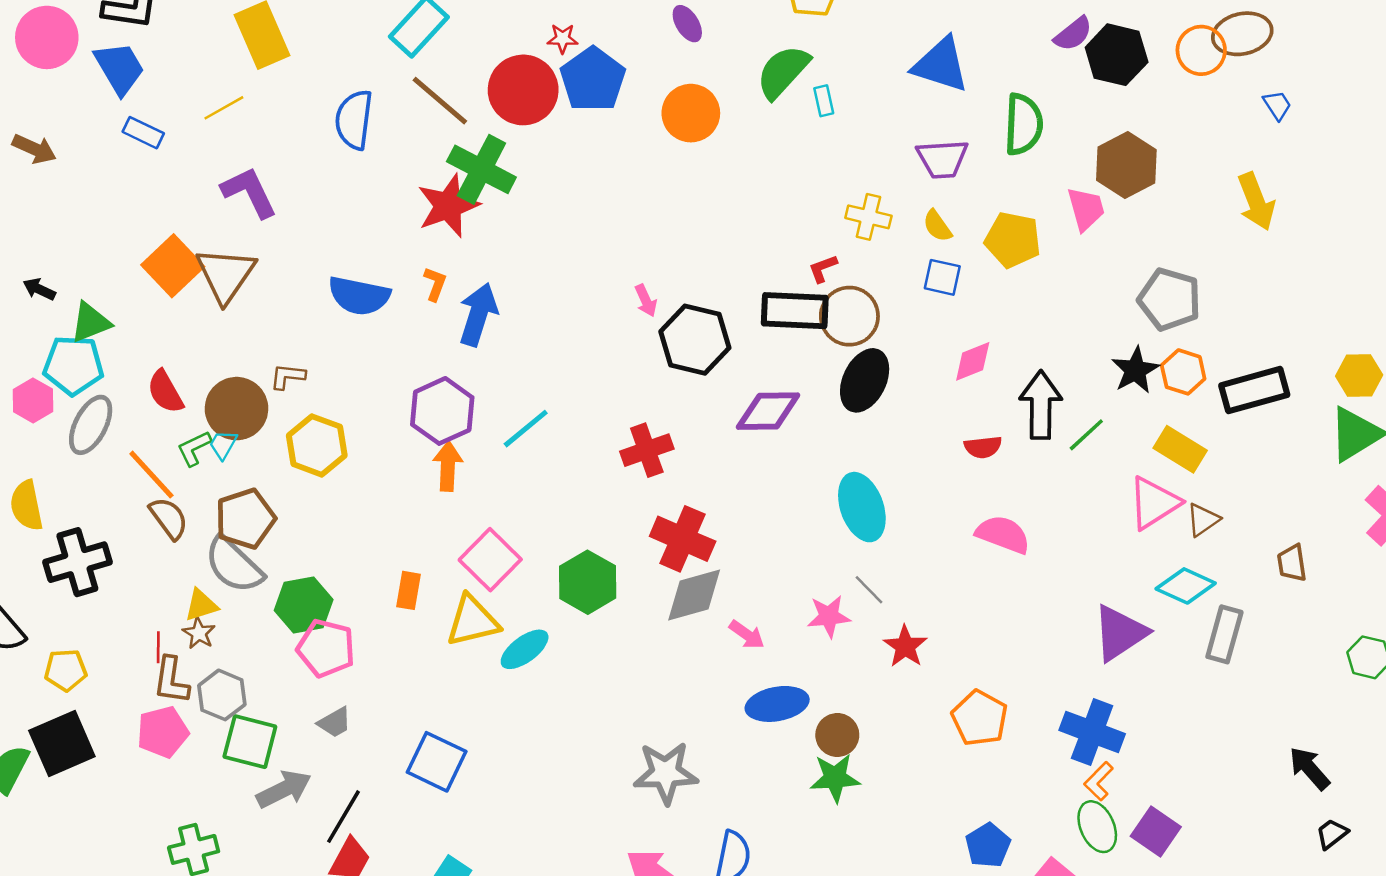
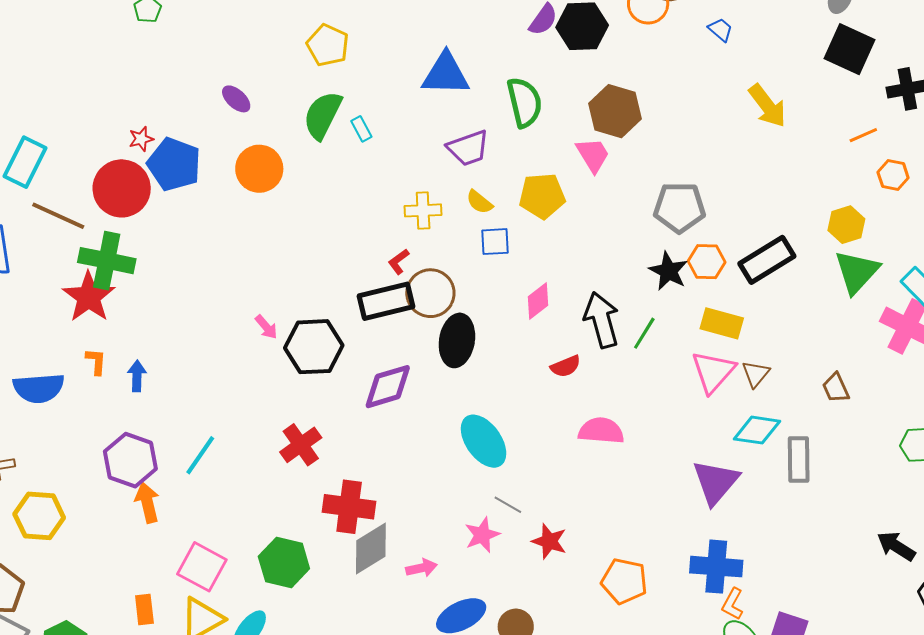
yellow arrow: (1256, 202) -> (767, 106), moved
blue arrow: (478, 314) -> (137, 376), size x0.6
pink arrow: (747, 635) -> (421, 568), turned -32

